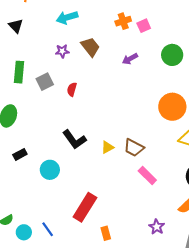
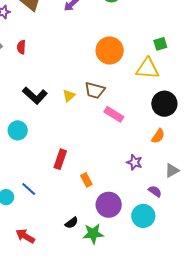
orange circle: (172, 107) -> (110, 50), moved
red rectangle: (85, 207) -> (60, 159), size x0.7

